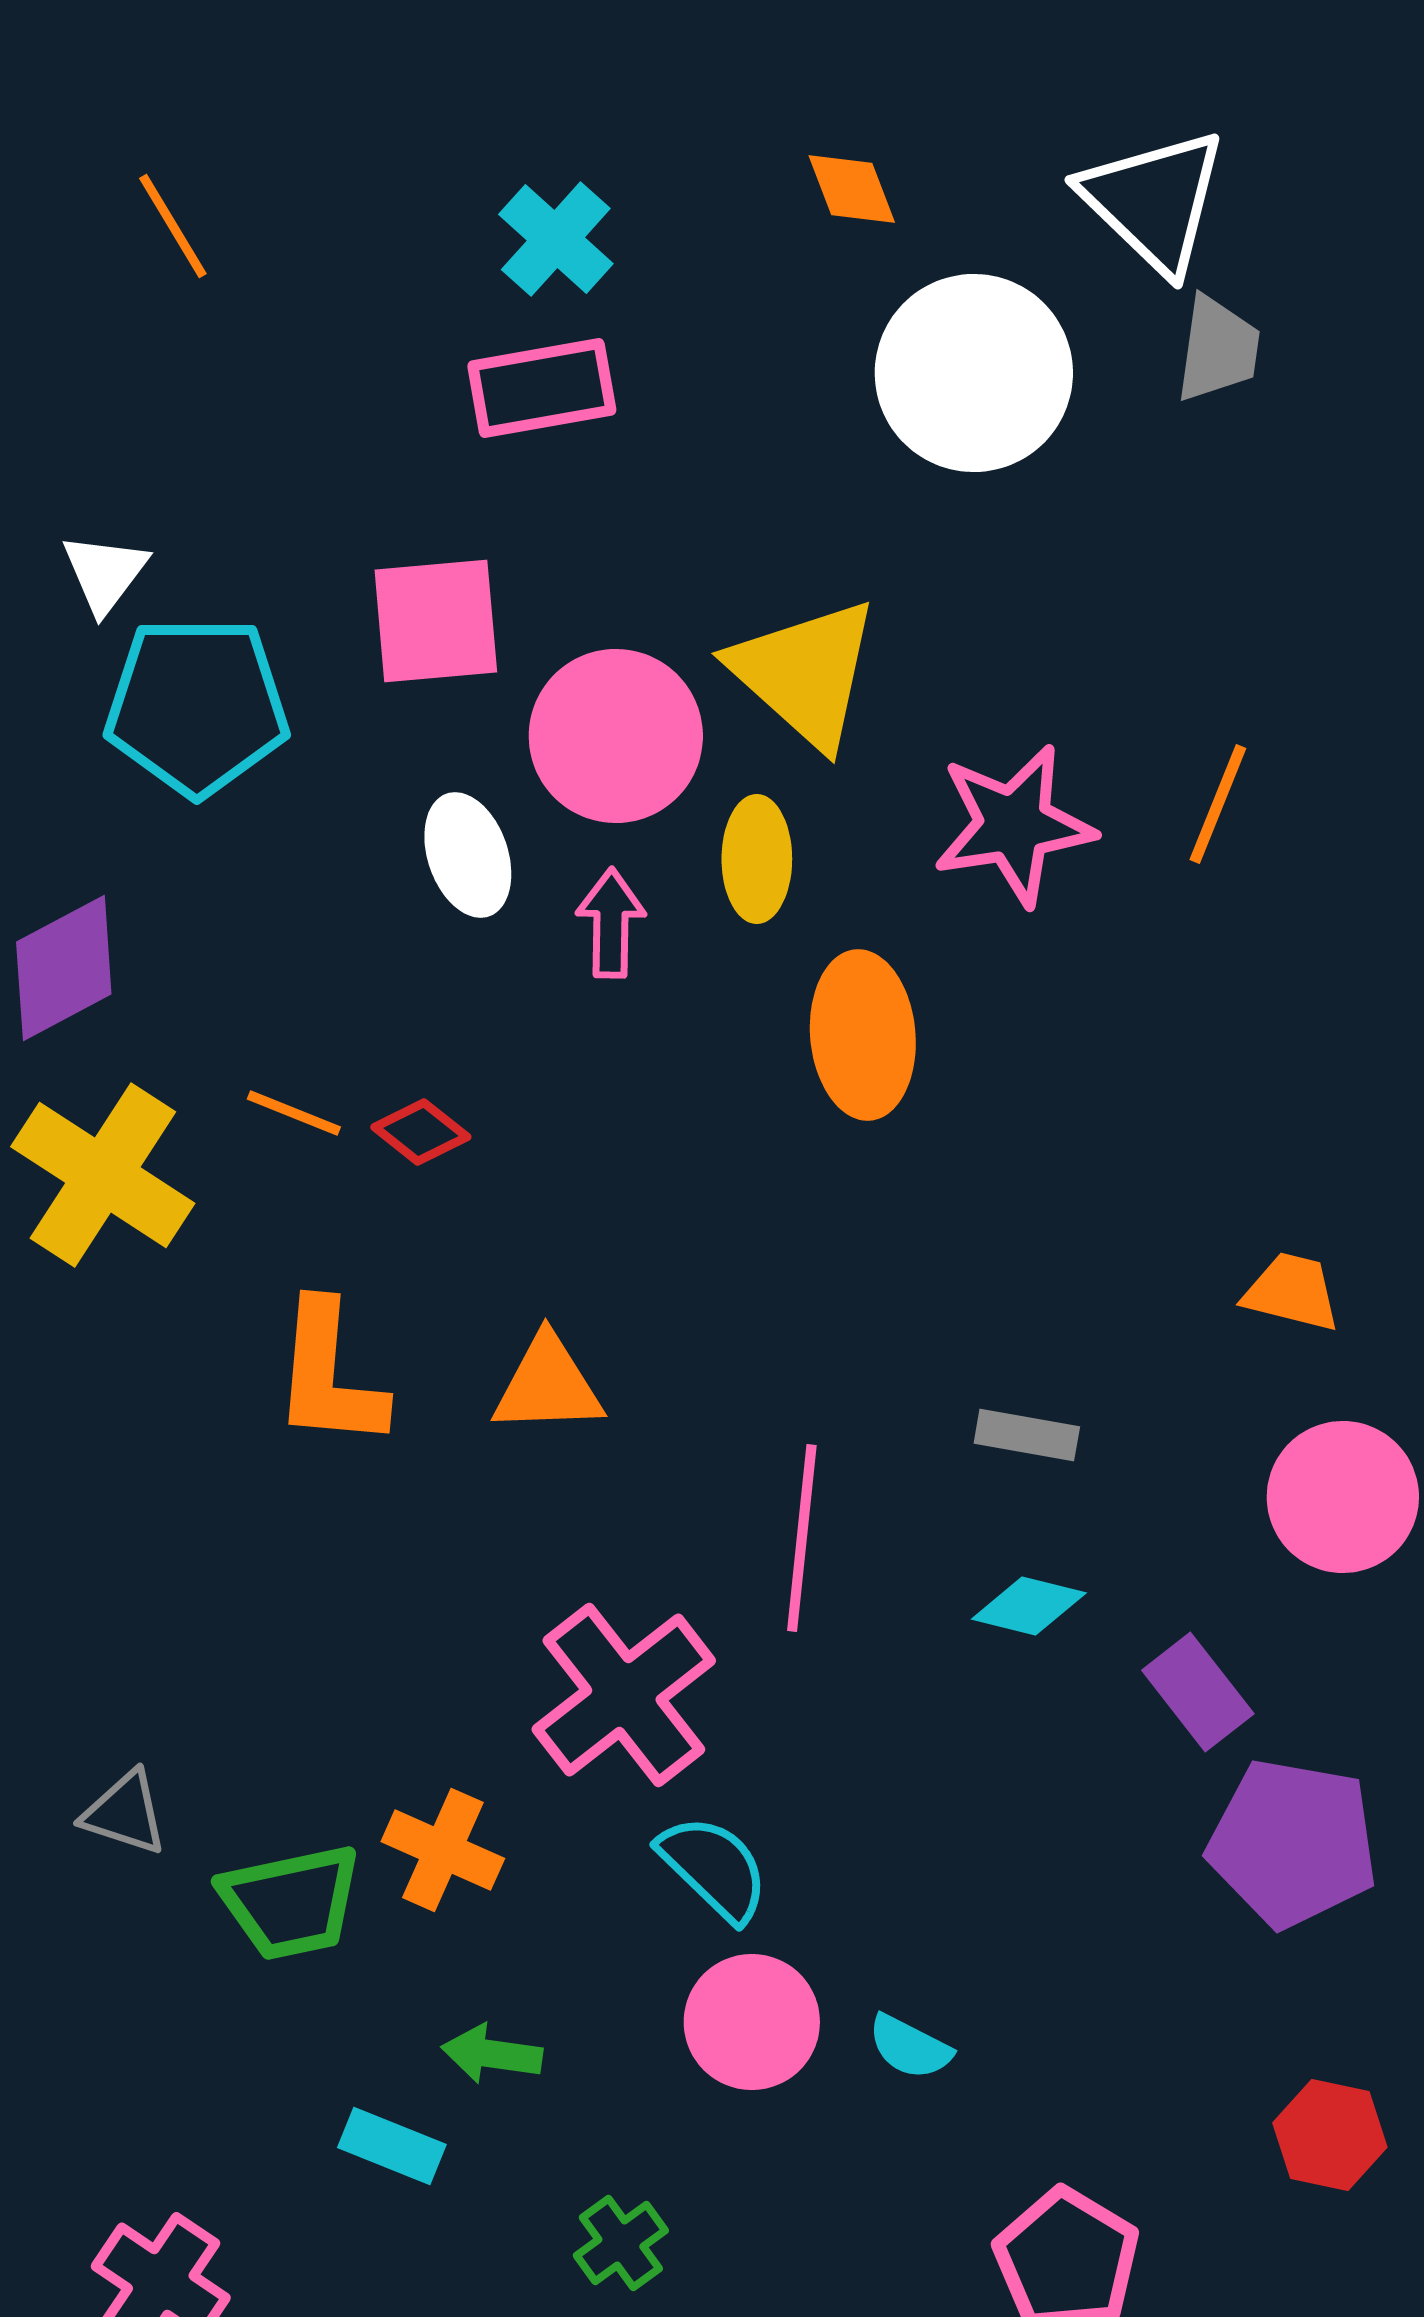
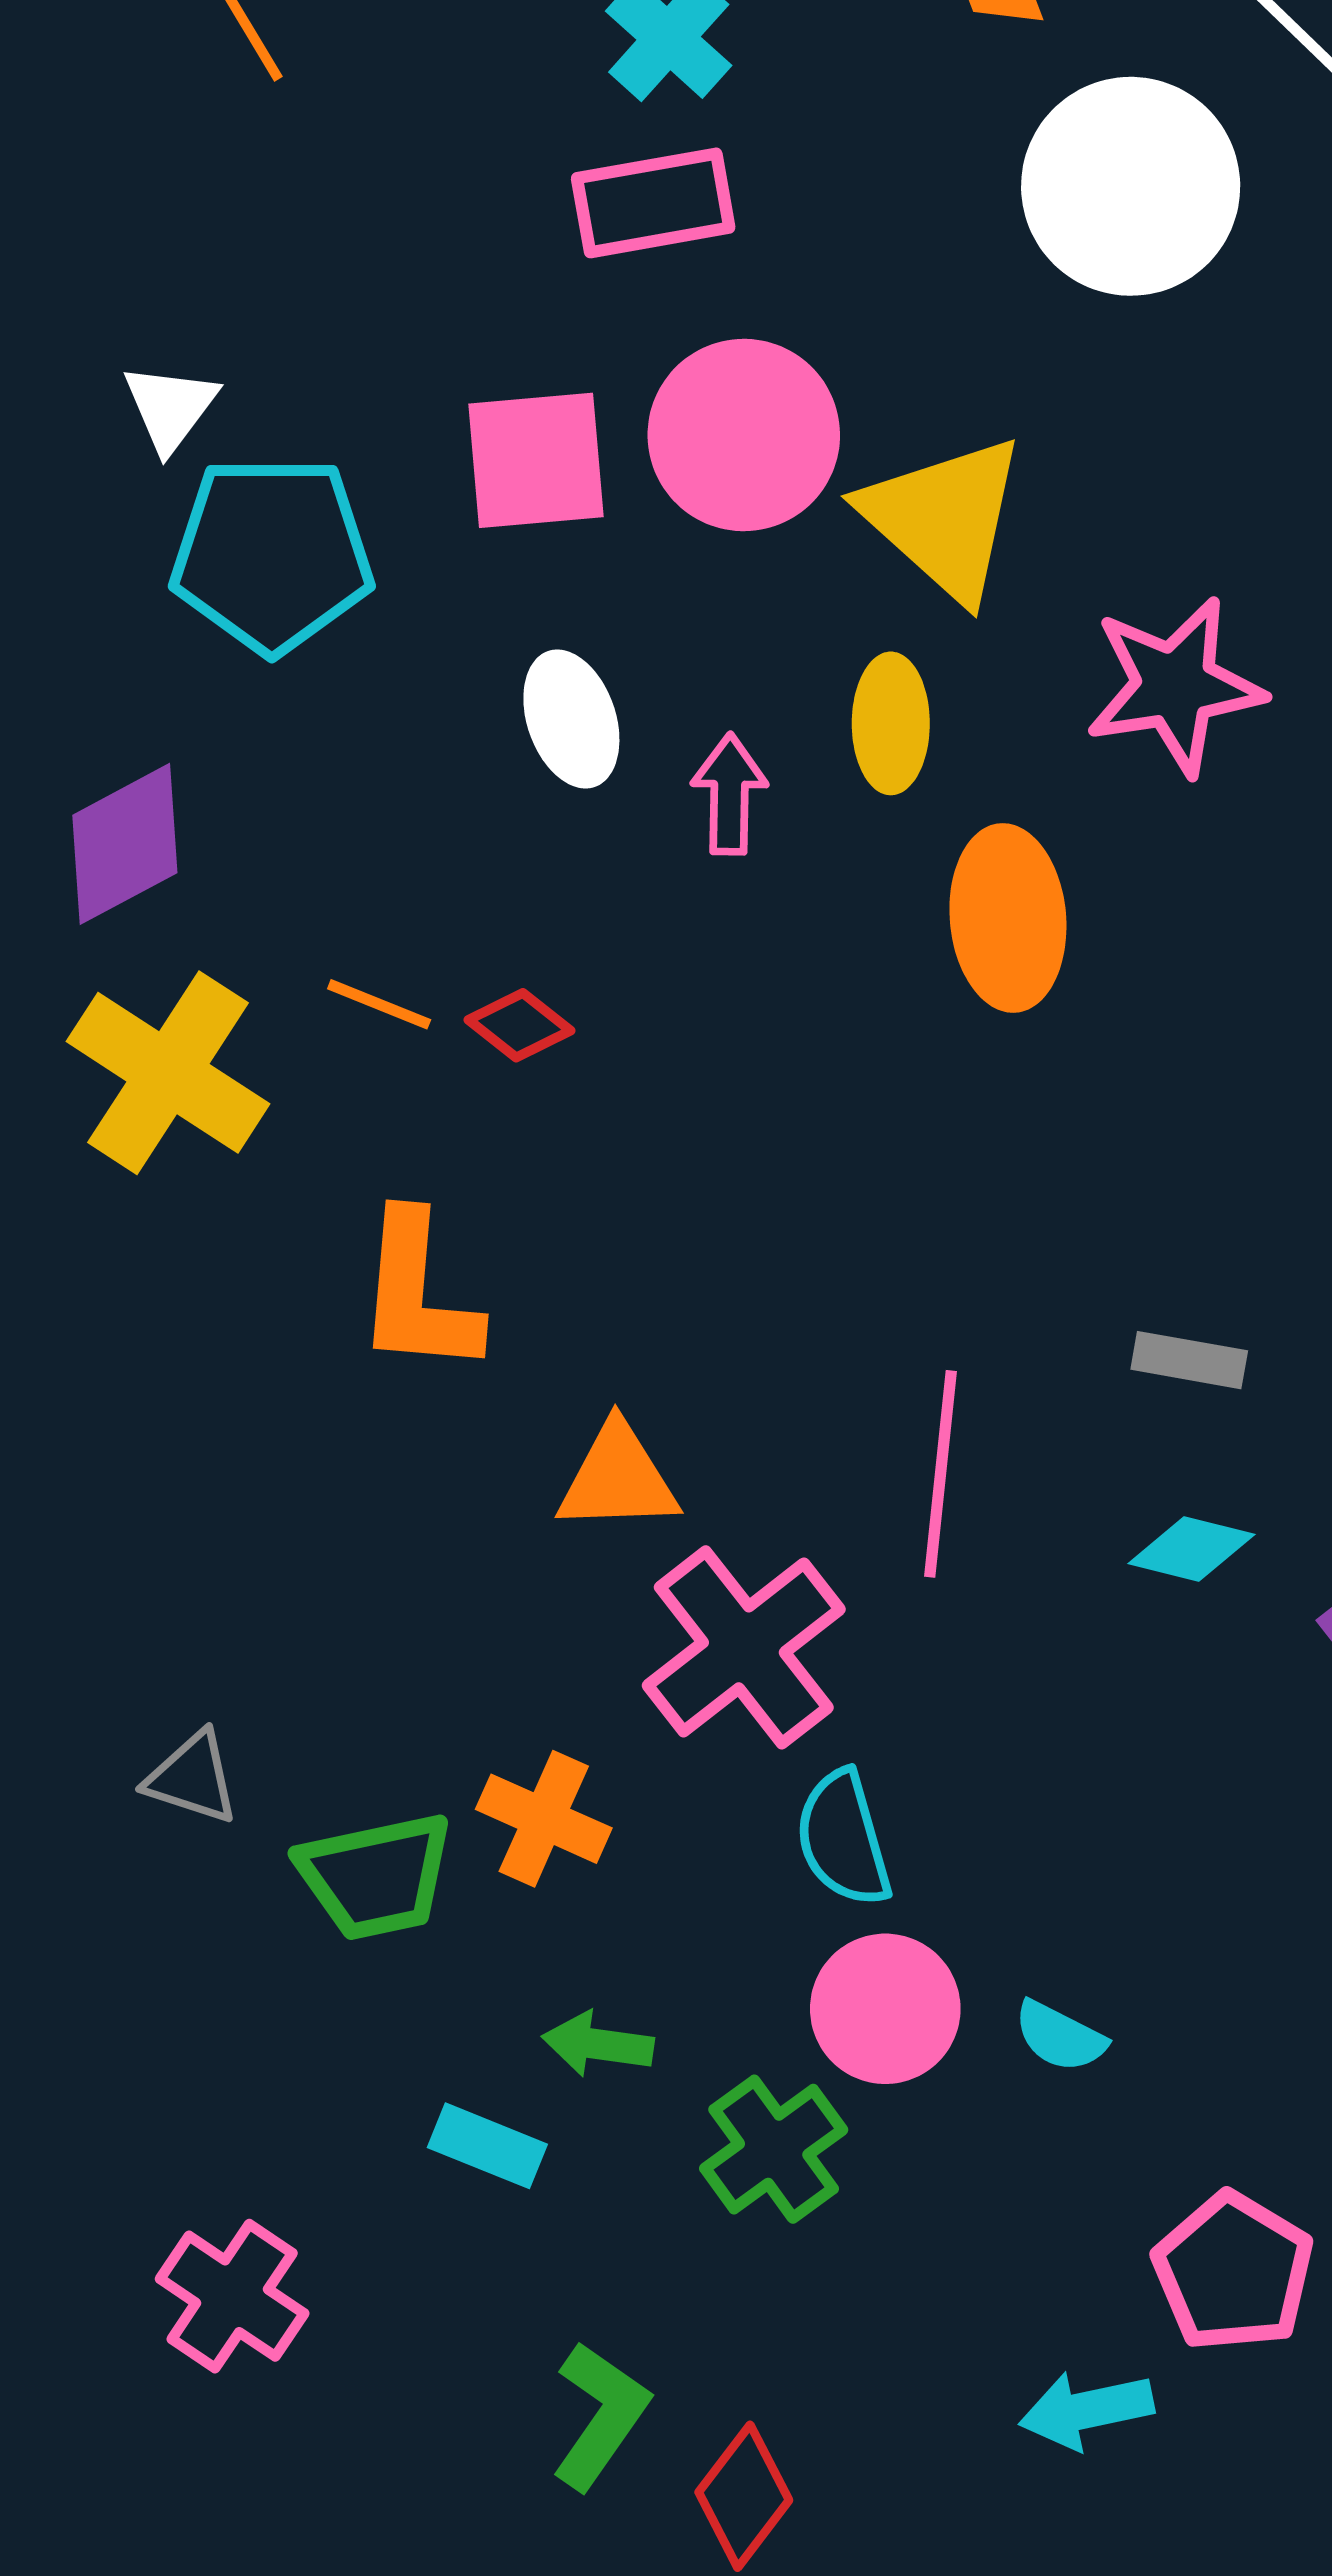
pink circle: (616, 736) -> (744, 435), moved
orange triangle: (548, 1385) -> (618, 1478), moved
cyan semicircle: (714, 1868) -> (843, 1839), turned -150
green cross: (621, 2243) -> (774, 2149), moved, size x1.4

